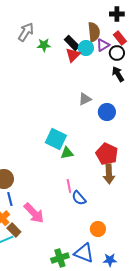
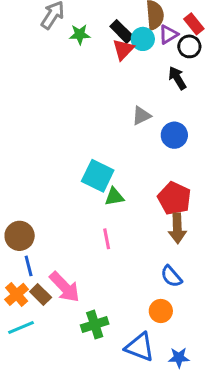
black arrow: (118, 74) -> (177, 78), moved
pink line: (69, 186) -> (107, 239), moved
blue semicircle: (79, 198) -> (171, 276), moved
brown rectangle: (14, 230) -> (41, 294), moved
green cross: (60, 258) -> (95, 325), moved

